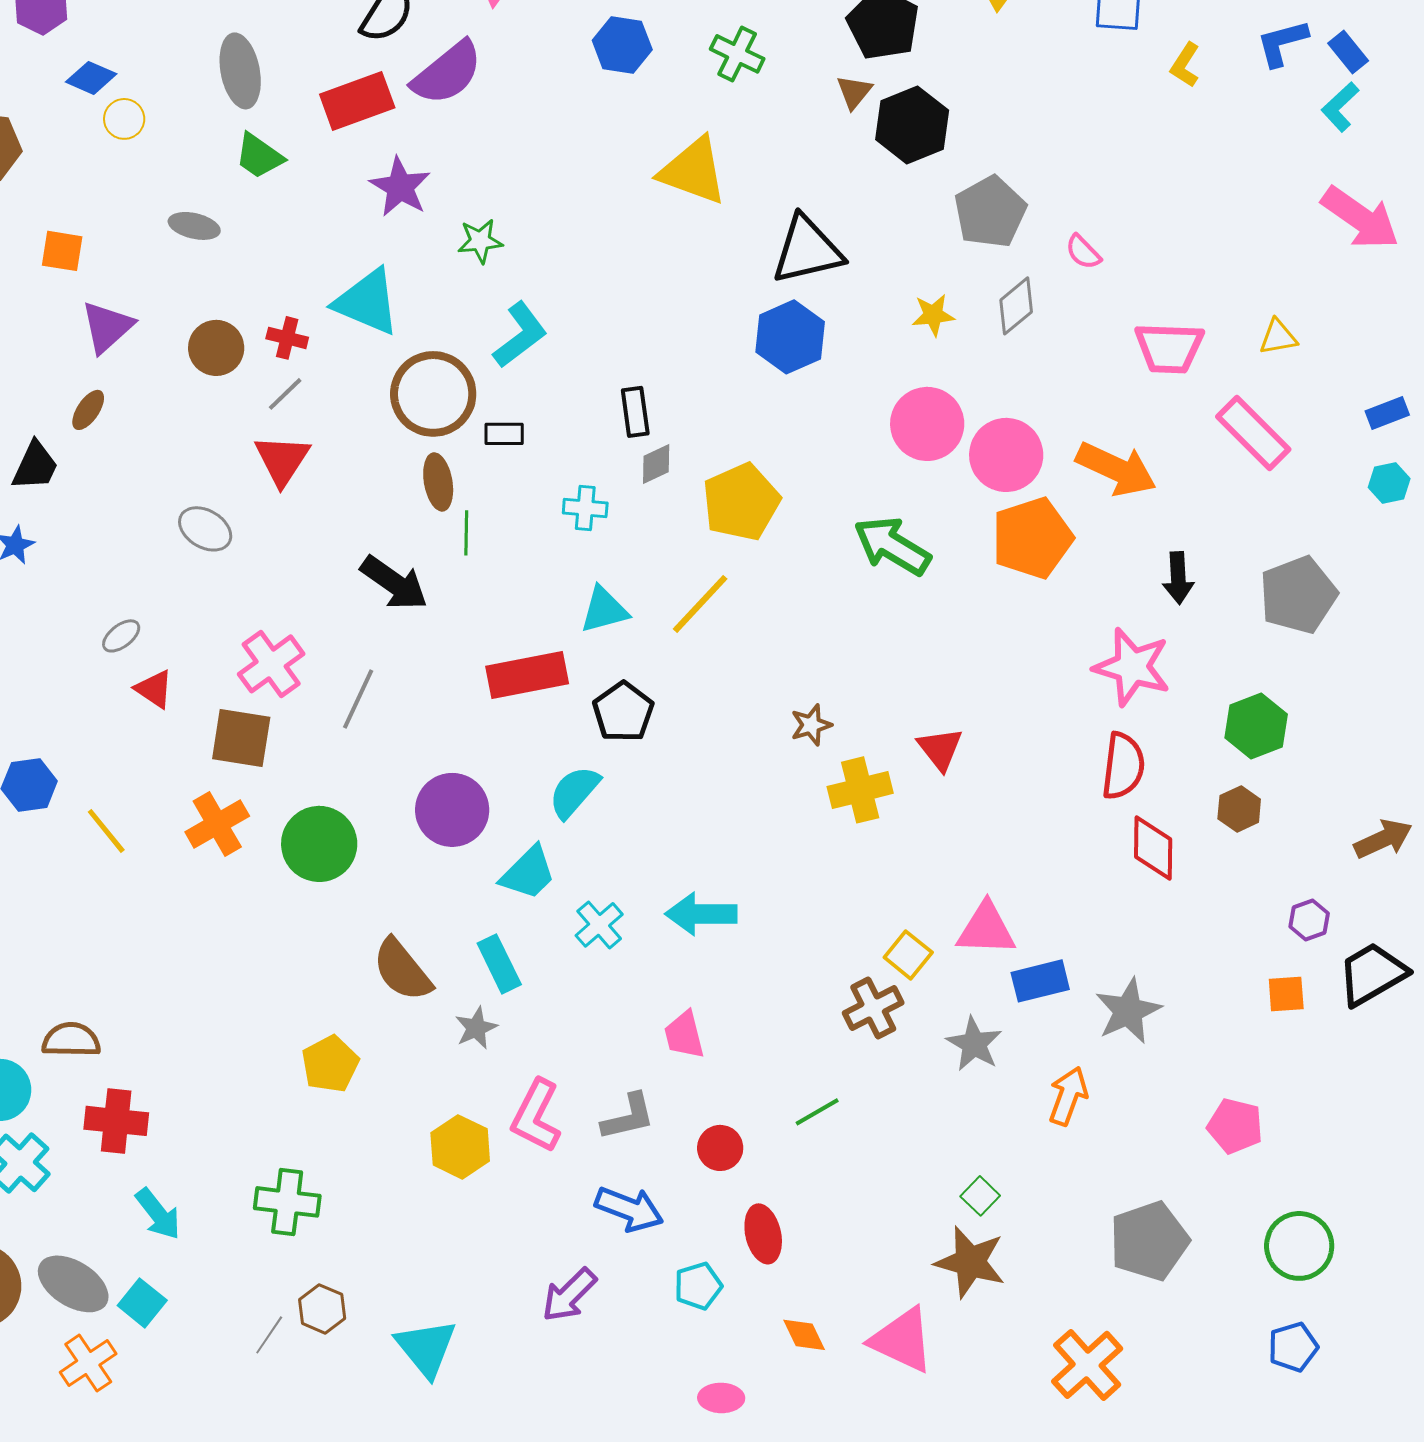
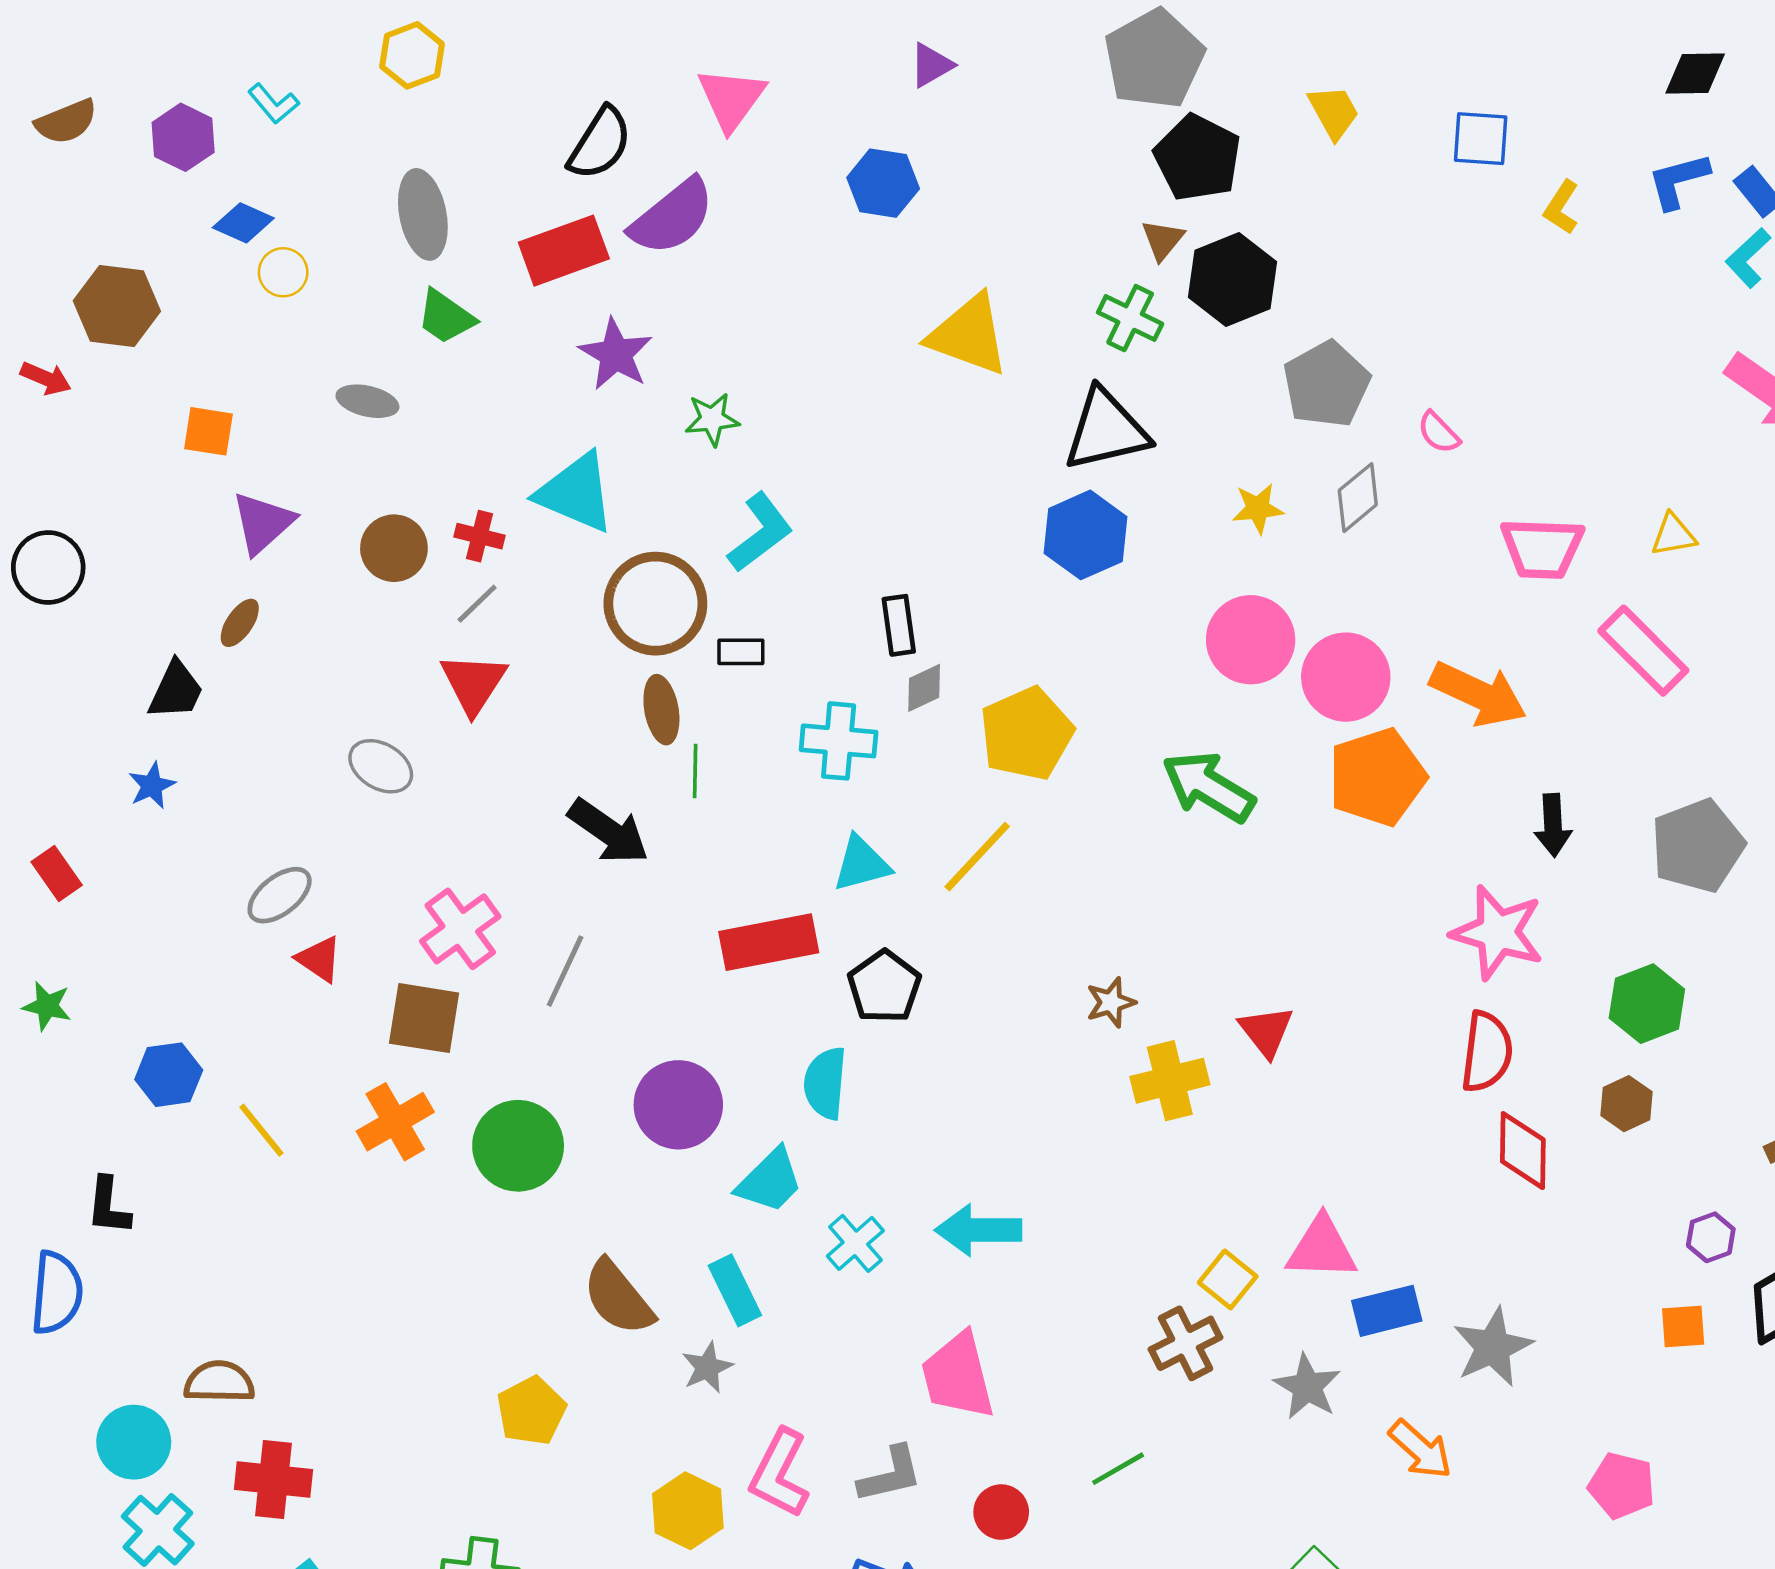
green cross: (737, 54) -> (1130, 318), moved
cyan cross: (585, 508) -> (839, 741), size x1.4
gray ellipse: (121, 636) -> (280, 895), size x1.4
cyan semicircle: (574, 792) -> (825, 1083), turned -36
pink trapezoid: (684, 1035) -> (958, 1376), size x1.5
orange arrow: (1068, 1096) -> (1420, 1449), turned 112

